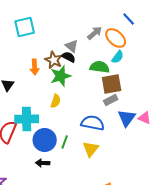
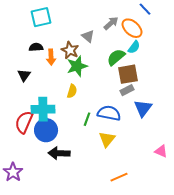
black semicircle: (69, 57) -> (36, 47), moved, turned -32
green semicircle: (100, 67) -> (116, 57), turned -48
pink triangle: (145, 118) -> (161, 151), moved
blue circle: (45, 140) -> (46, 130), moved
green line: (65, 142) -> (87, 119), moved
black arrow: (43, 163) -> (59, 153), size x1.5

